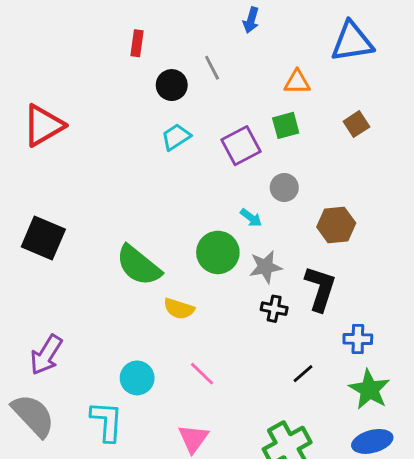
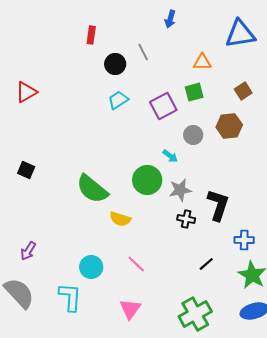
red triangle: (43, 125) -> (26, 92), size x0.7
brown hexagon: (336, 225) -> (229, 126), moved
black square: (43, 238) -> (26, 170), size x0.6
purple arrow: (46, 355) -> (28, 251), size x0.7

